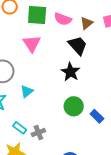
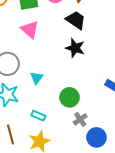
green circle: (74, 106) -> (70, 97), moved
gray cross: (38, 132) -> (80, 119), moved

